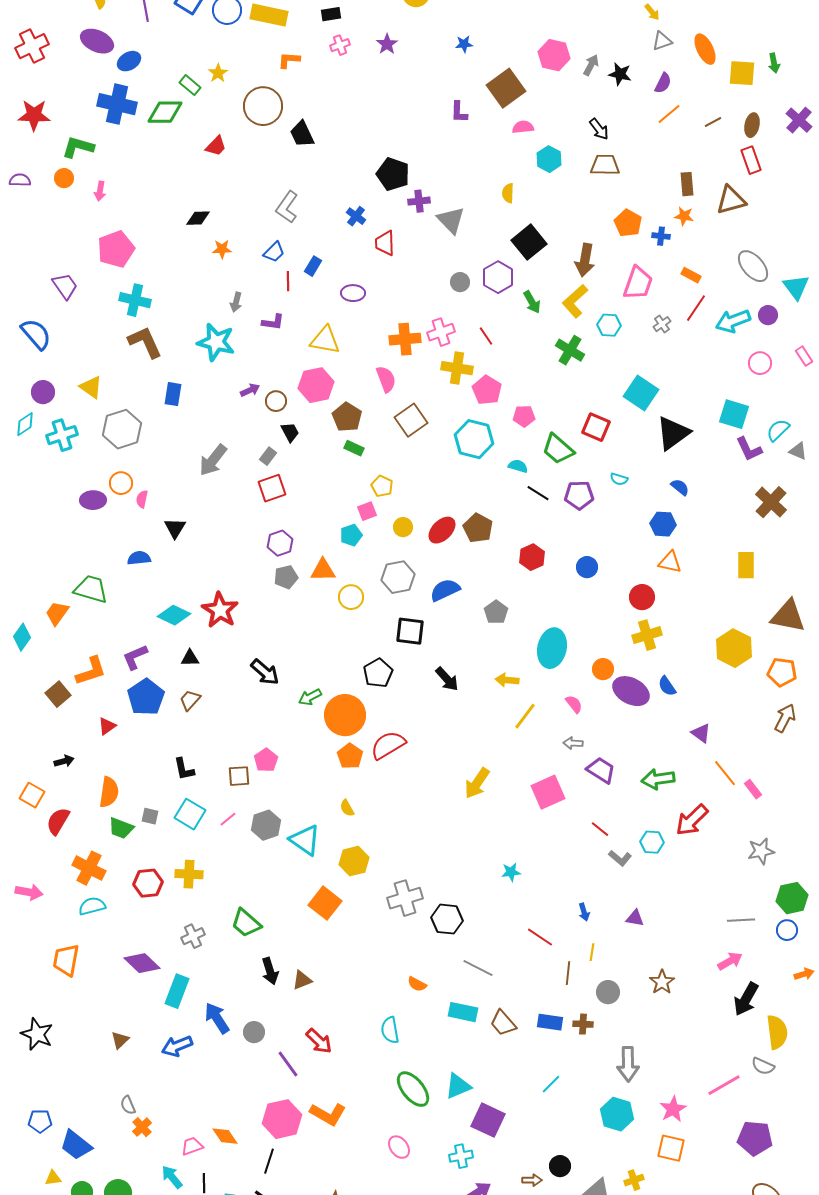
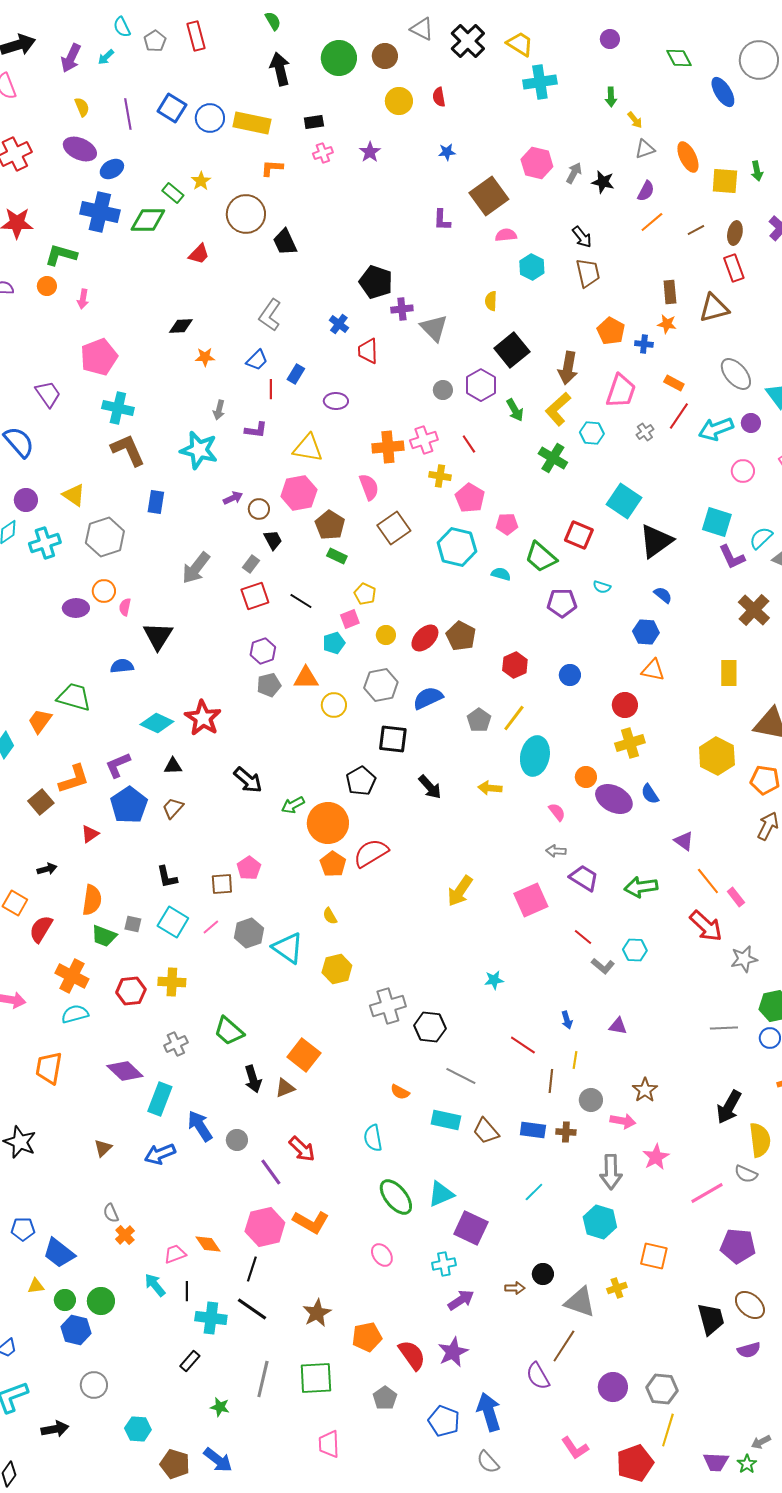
brown trapezoid: (605, 165) -> (588, 273), turned 76
yellow cross: (457, 368) -> (440, 476), size x0.7
black line: (538, 493) -> (301, 601), moved
black triangle: (175, 528) -> (158, 636), size x1.4
yellow line: (525, 716) -> (514, 718), moved
red arrow: (692, 820) -> (706, 926), moved, turned -93
orange square: (325, 903) -> (304, 1055), moved
pink arrow: (730, 961) -> (623, 1121), moved, turned 40
pink star: (673, 1109) -> (656, 1157), moved

